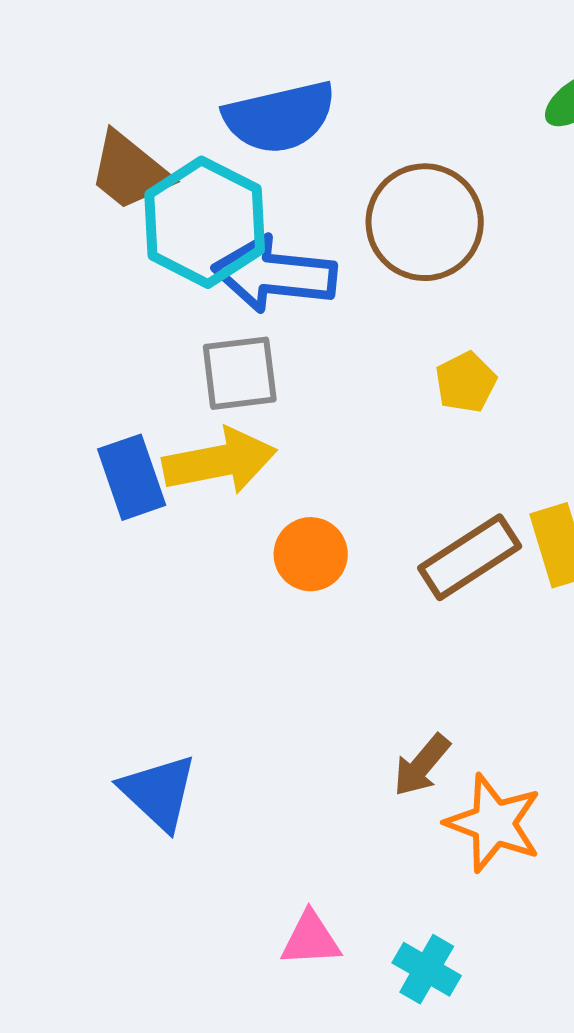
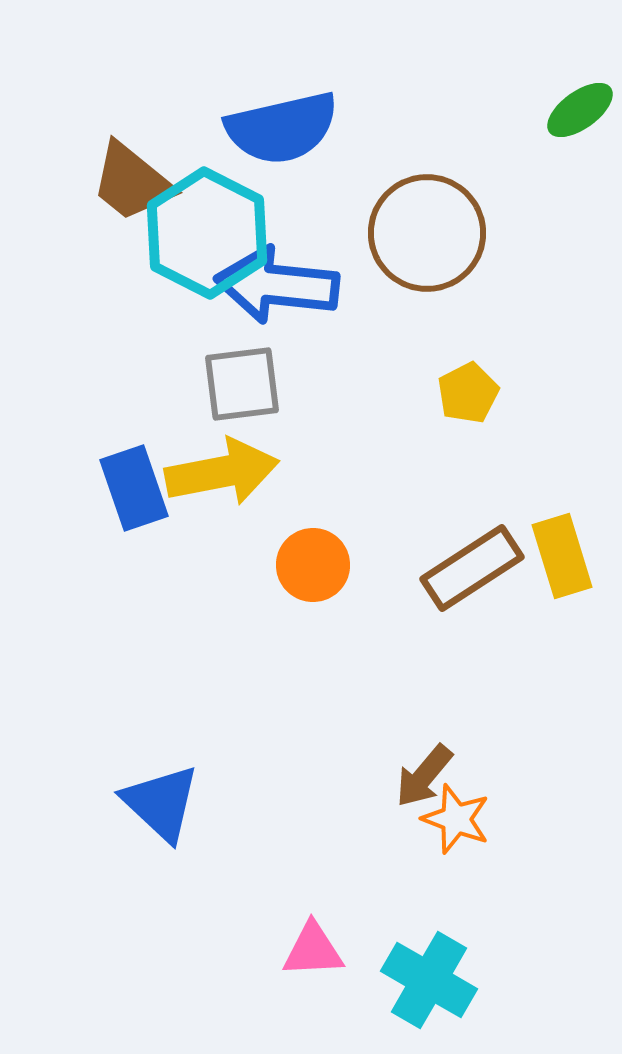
orange star: (494, 823) -> (456, 819), moved, size x0.7
cyan cross: (427, 969) -> (429, 980), size x1.4

